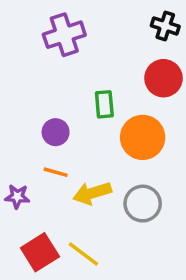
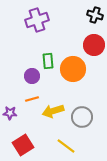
green rectangle: (104, 104) -> (48, 61), moved
orange circle: (143, 137) -> (73, 69), moved
orange line: (56, 172) -> (32, 99), turned -32
yellow line: (83, 254) -> (66, 146), moved

